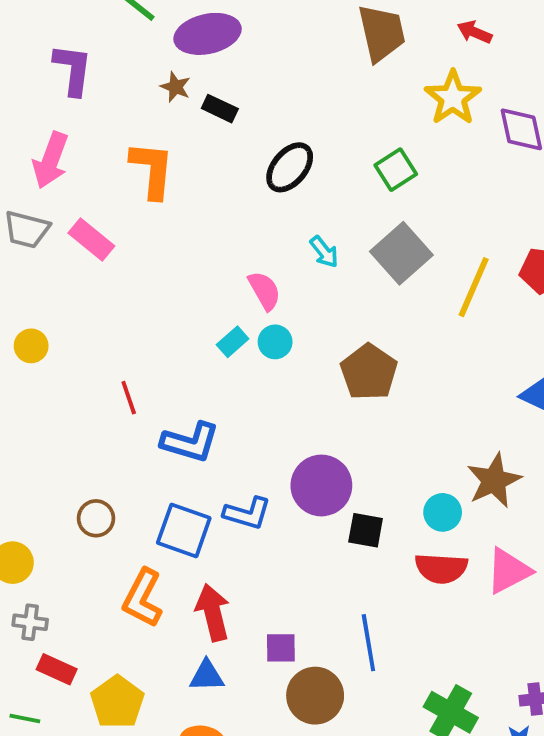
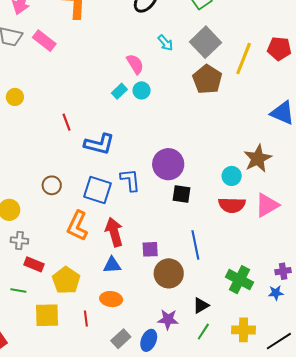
brown pentagon: (369, 372) -> (207, 79), moved
blue L-shape: (247, 513) -> (130, 180), turned -110
black square: (366, 530) -> (181, 194), moved

